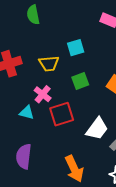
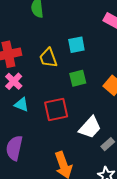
yellow trapezoid: (49, 63) -> (48, 58), turned 70
pink cross: (43, 94) -> (14, 81), moved

